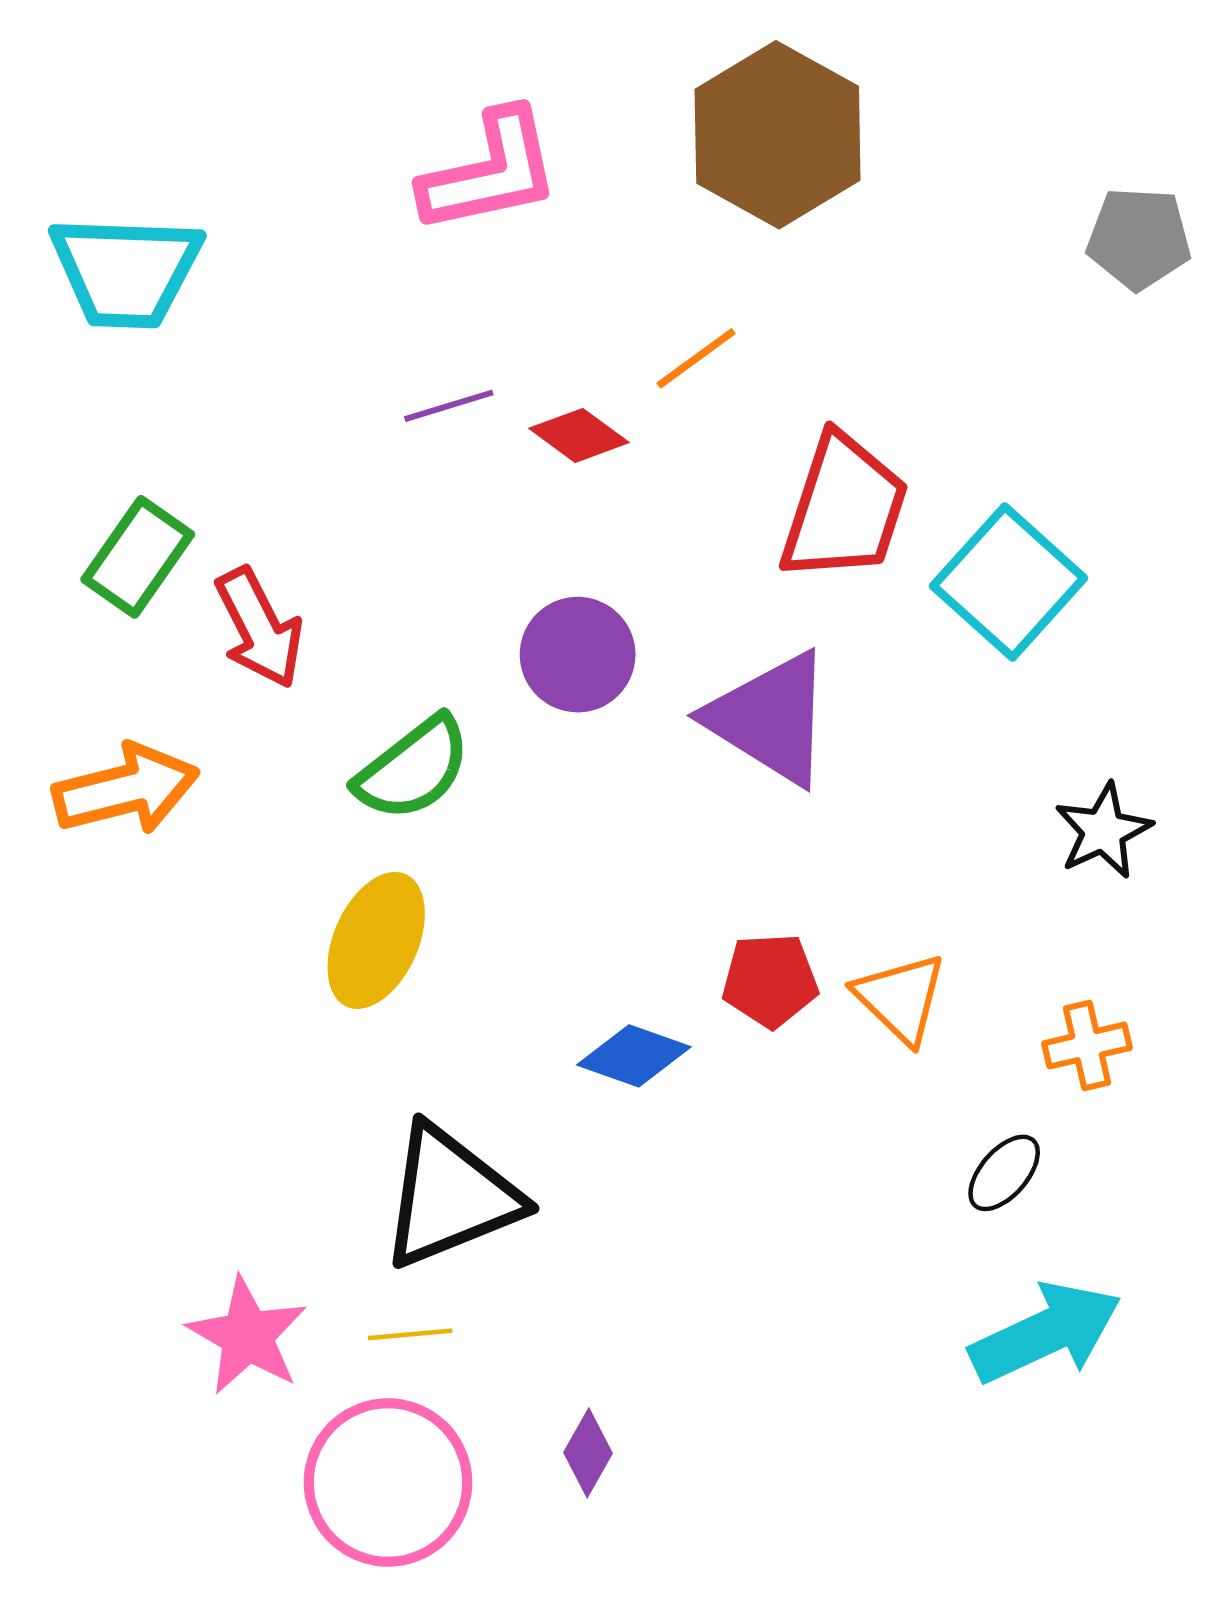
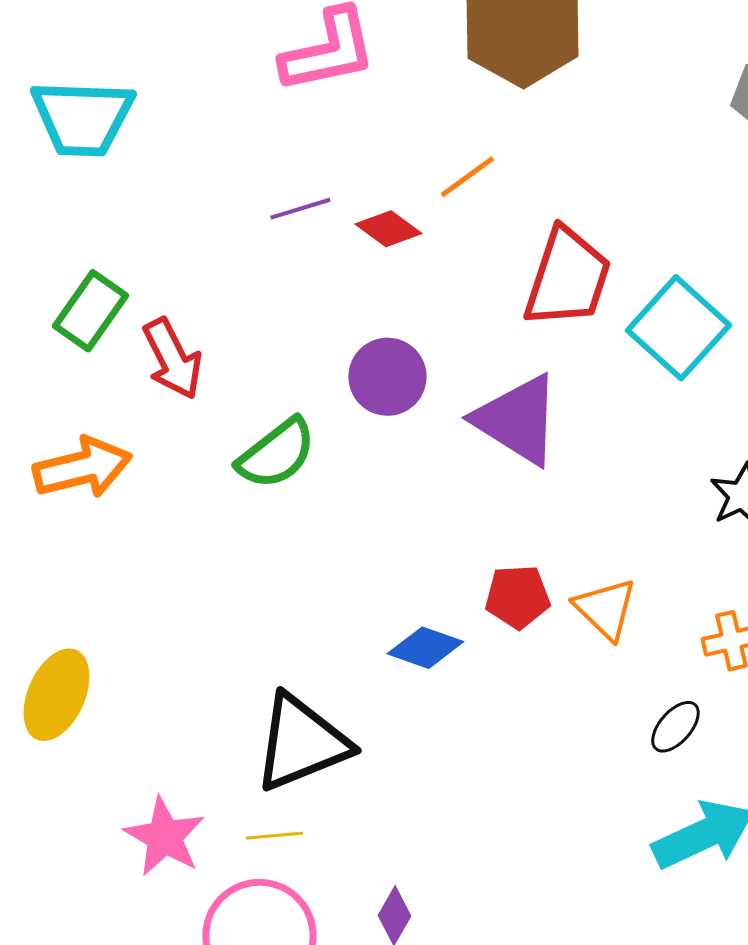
yellow ellipse: (376, 940) -> (56, 695), moved

